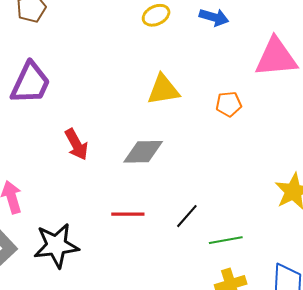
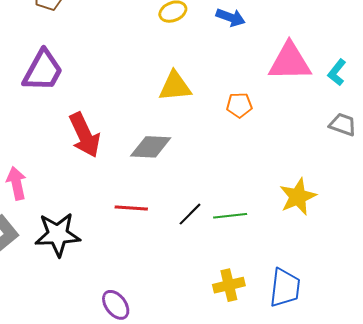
red arrow: (76, 144) -> (85, 135), size x1.4
green line: (226, 240) -> (230, 216), moved

